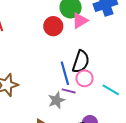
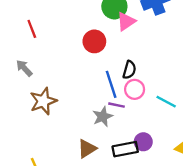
red circle: (53, 26) -> (94, 41), moved
black semicircle: (81, 62) -> (129, 70), size x0.7

